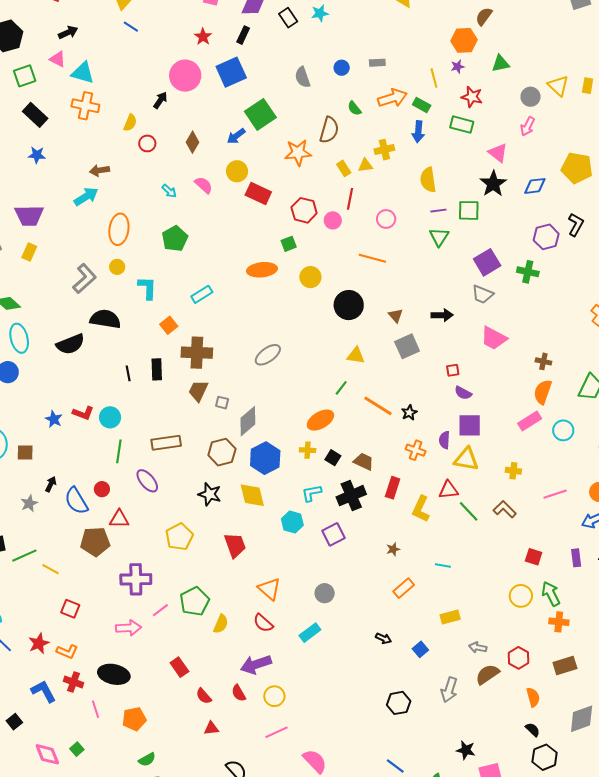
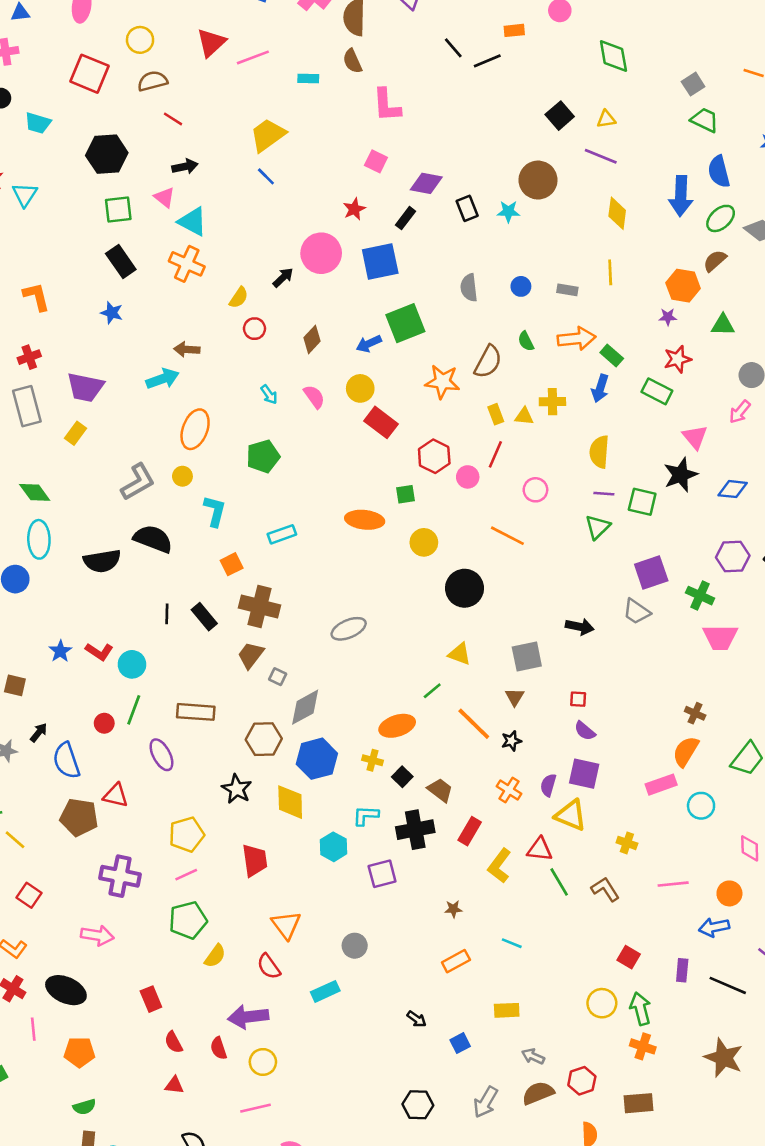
yellow line: (434, 78) -> (610, 272), moved
red star: (472, 97) -> (678, 359), turned 30
brown triangle: (396, 316) -> (515, 697), moved
pink trapezoid: (494, 338) -> (720, 637), moved, turned -40
black rectangle: (157, 369) -> (204, 617), turned -50
red circle: (102, 489) -> (104, 723), moved
pink line: (160, 610) -> (186, 875), moved

